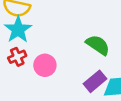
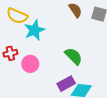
cyan star: (18, 30) -> (34, 30), moved

